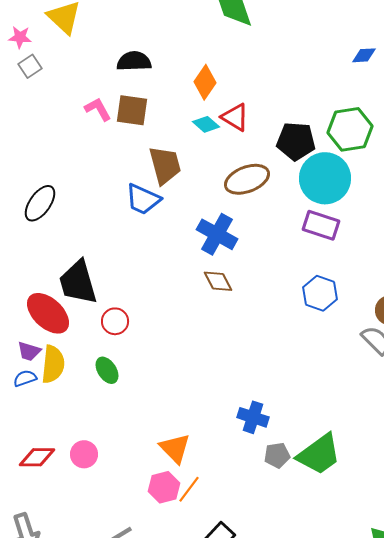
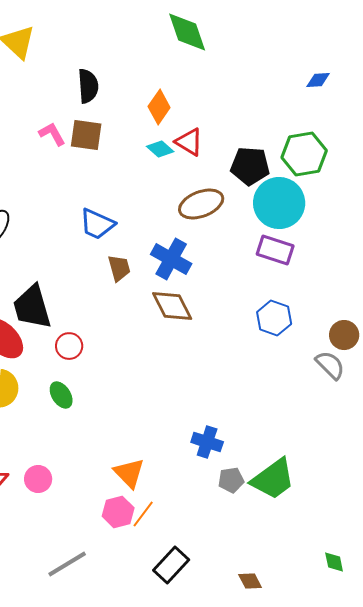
black semicircle: (134, 61) -> (88, 86), turned 88
brown trapezoid: (165, 165) -> (119, 268), moved, size x0.7
brown diamond: (218, 281) -> (172, 306), size x1.4

